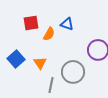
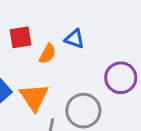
orange triangle: (40, 63) -> (34, 97), size x1.5

